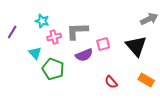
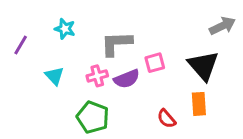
pink cross: (54, 37) -> (97, 76), moved
green pentagon: (53, 69) -> (93, 117), moved
orange rectangle: (146, 80) -> (199, 104), moved, turned 56

